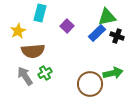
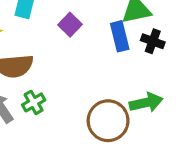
blue rectangle: (97, 33) -> (120, 36), turned -60

